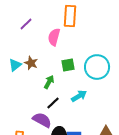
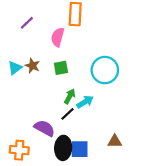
green square: (68, 65) -> (61, 68), moved
green arrow: (49, 82) -> (70, 96), moved
black line: (53, 103) -> (68, 114), moved

